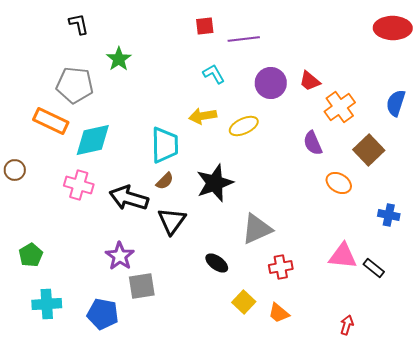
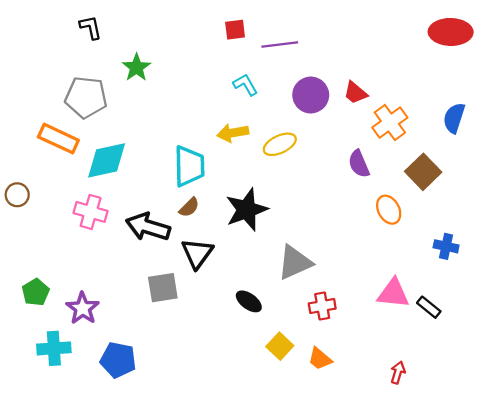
orange ellipse: (339, 183) -> (389, 210), turned 30
purple star: (120, 256) -> (83, 308), moved
gray square: (142, 286) -> (163, 288), moved

